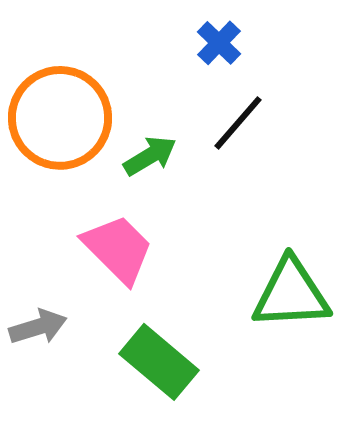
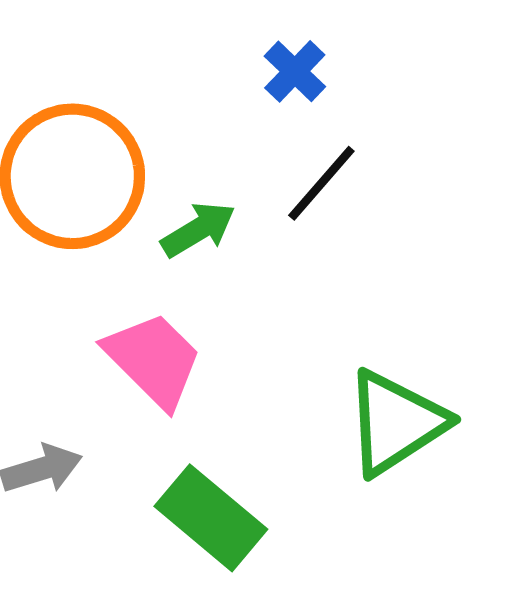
green triangle: (291, 294) -> (396, 423), turned -30

